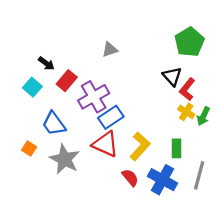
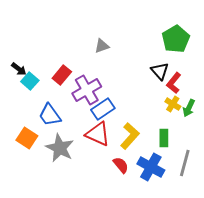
black arrow: (46, 63) -> (19, 69), moved
orange square: (29, 148) -> (27, 138), size x1.5

